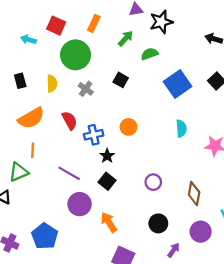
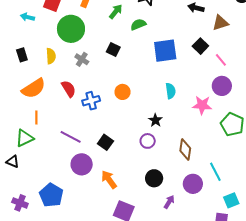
blue square: (178, 84) -> (165, 51), turned 30
black star: (107, 156) -> (155, 120), moved

